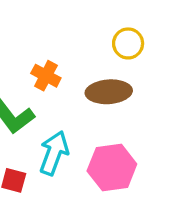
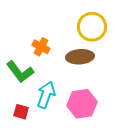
yellow circle: (128, 43) -> (92, 27), size x1.5

